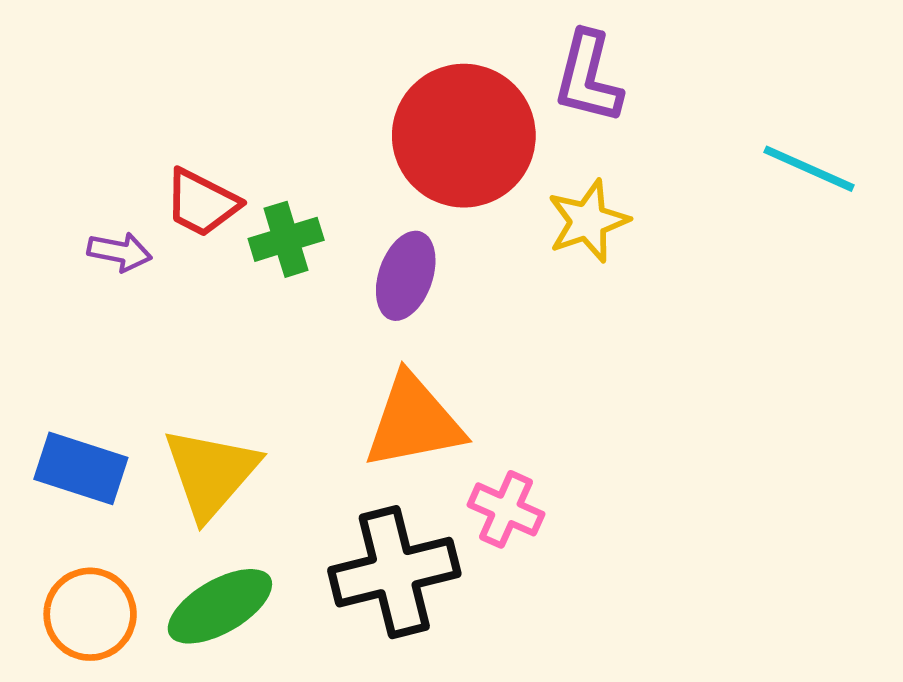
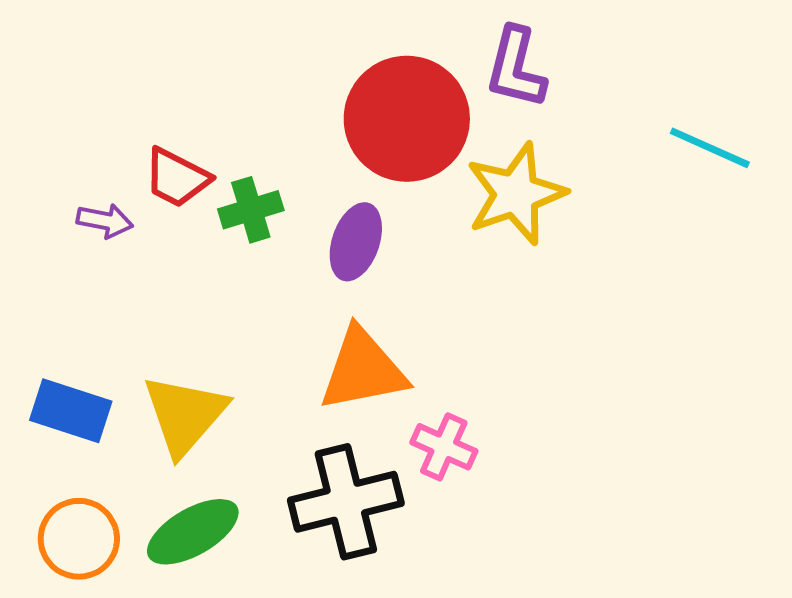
yellow star: (588, 221) -> (516, 194), size x1.4

